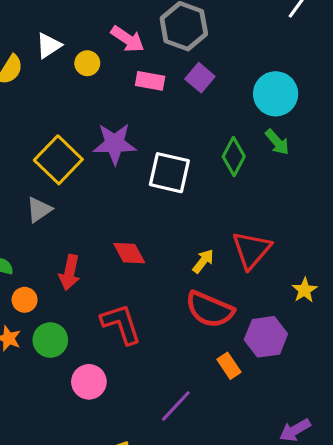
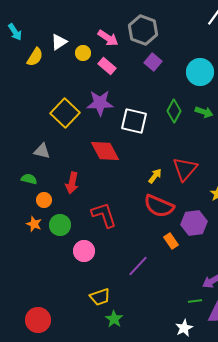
pink rectangle: (150, 81) -> (107, 66), moved, turned 30
green arrow: (277, 142) -> (204, 112), moved, turned -30
gray triangle: (39, 210) -> (42, 151), moved, turned 48
red diamond: (129, 253) -> (105, 151), moved, size x1.4

